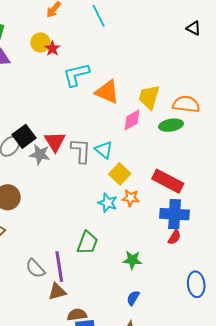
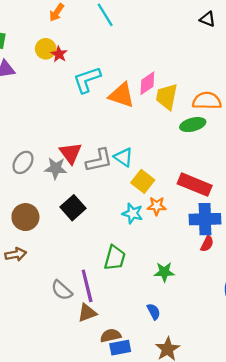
pink diamond: (132, 120) -> (147, 83), moved
black square: (24, 136) -> (73, 208), moved
gray L-shape: (81, 151) -> (99, 160), turned 80
blue semicircle: (133, 298) -> (154, 312), moved, turned 126

